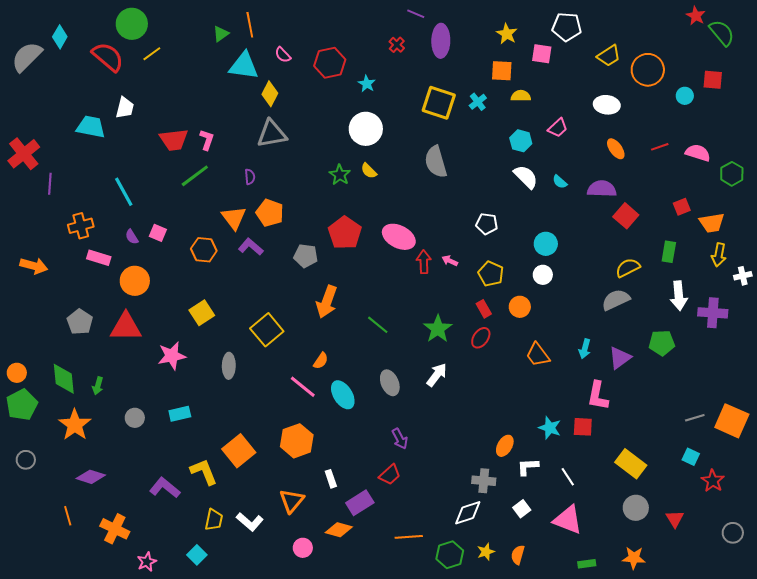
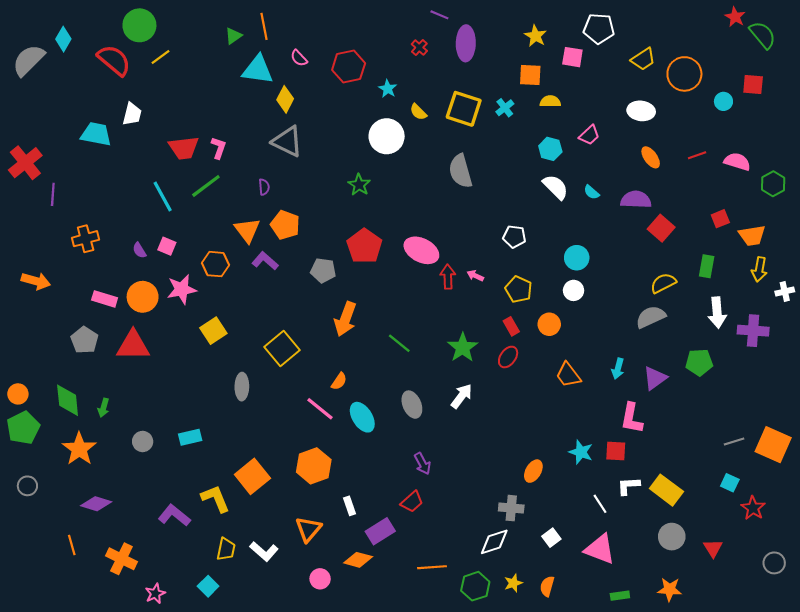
gray triangle: (272, 134) -> (287, 142), turned 36
yellow semicircle: (369, 171) -> (418, 112), moved
cyan line: (124, 192) -> (163, 196), moved
pink rectangle: (99, 258) -> (105, 299), moved
pink star: (172, 356) -> (182, 289), moved
white L-shape: (528, 467) -> (628, 486), moved

